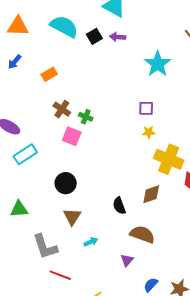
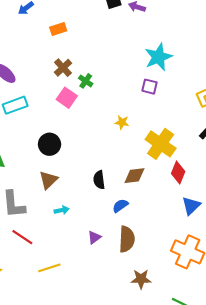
cyan star: (158, 64) -> (158, 57), moved
yellow star: (149, 132) -> (122, 122), moved
brown semicircle: (142, 234) -> (127, 239), moved, turned 60
blue semicircle: (151, 285) -> (120, 206), moved

